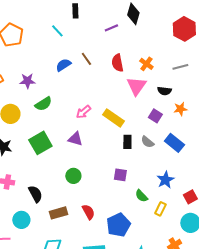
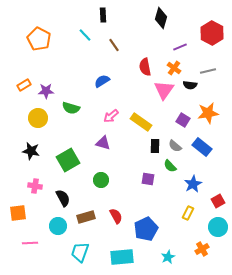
purple line: (111, 28) -> (180, 47), moved
brown line: (86, 59) -> (114, 45), moved
blue semicircle: (63, 65) -> (102, 81), moved
purple star: (27, 81) -> (46, 91), moved
black semicircle: (164, 91) -> (190, 85), moved
green semicircle: (43, 104) -> (71, 108), turned 48
orange star: (180, 109) -> (208, 113), size x1.5
green square: (40, 143) -> (68, 160), moved
green semicircle: (141, 196) -> (170, 166), moved
cyan circle: (21, 220) -> (58, 226), moved

